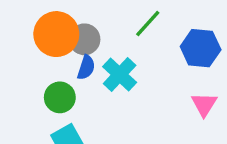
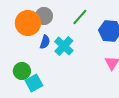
gray circle: (84, 39) -> (44, 16), moved
green circle: (60, 97) -> (22, 71), moved

